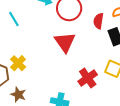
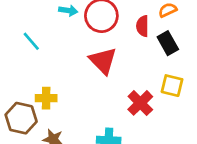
yellow cross: (18, 63) -> (46, 98), turned -35

